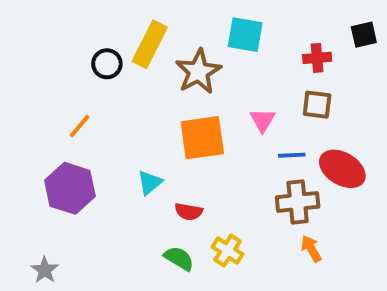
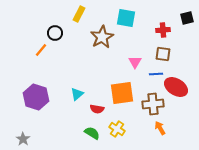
yellow rectangle: (150, 44) -> (79, 14), moved, size x0.7
orange line: (80, 126) -> (41, 50), moved
orange square: (202, 138) -> (122, 93), moved
blue line: (292, 155) -> (156, 74), moved

